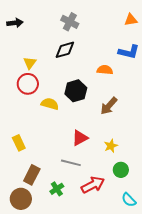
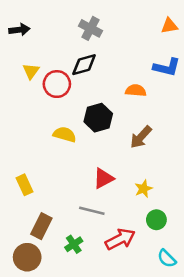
yellow triangle: (30, 63) -> (31, 71), moved
red circle: (28, 84) -> (57, 84), moved

